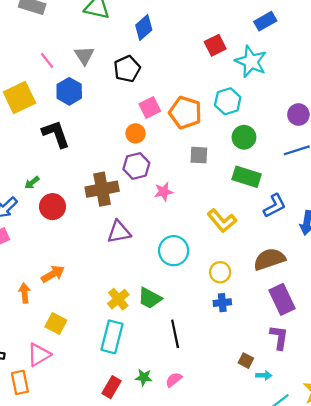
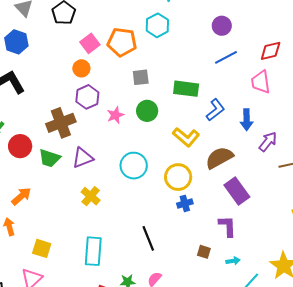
green circle: (244, 137) -> (147, 111), moved
yellow L-shape: (222, 221) -> (186, 137), moved
yellow circle: (220, 272) -> (178, 177), size x1.4
orange arrow: (53, 274) -> (21, 196), moved
green trapezoid: (150, 298) -> (49, 158), moved
yellow cross: (118, 299) -> (91, 196), moved
purple L-shape: (279, 337) -> (227, 226), moved
brown square: (246, 361) -> (204, 252), moved

